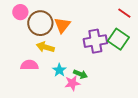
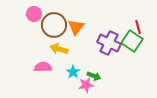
red line: (124, 13) -> (138, 27), moved, turned 40
purple cross: (95, 41) -> (109, 43), turned 35

